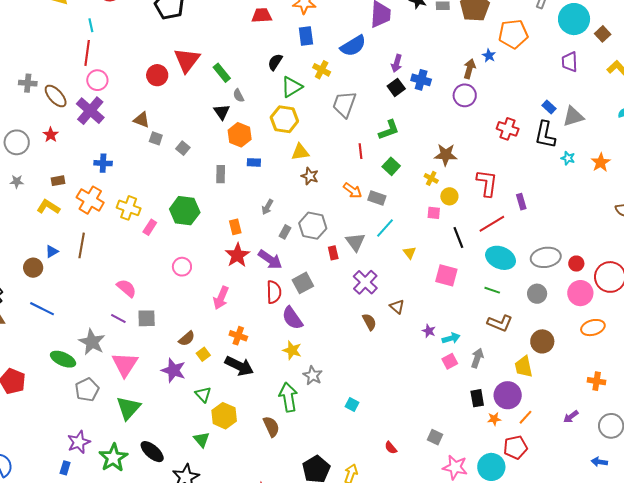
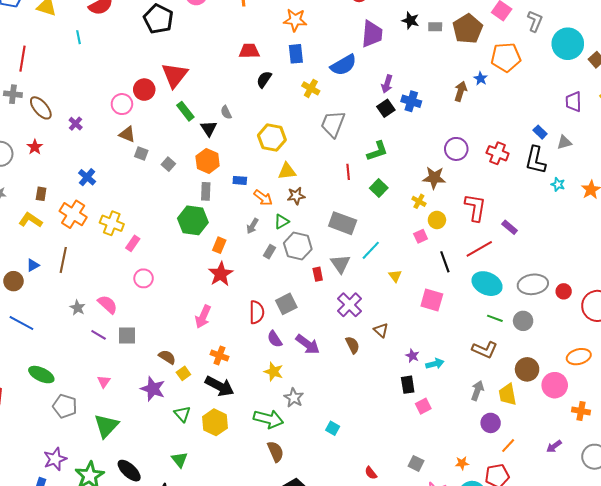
red trapezoid: (262, 15) -> (249, 51), moved
red line: (87, 53) -> (23, 59), moved
purple trapezoid: (570, 62) -> (574, 102), moved
green rectangle: (222, 73) -> (185, 111), moved
pink circle: (97, 80) -> (122, 104), moved
green triangle: (292, 87) -> (282, 222), moved, size x0.7
purple circle: (465, 95) -> (456, 149), moved
purple cross: (90, 111) -> (76, 124), size x0.5
gray triangle: (573, 116) -> (564, 142), size x0.7
orange hexagon: (240, 135) -> (208, 161), moved
blue cross: (103, 163) -> (87, 177), turned 36
brown star: (310, 176) -> (296, 196), turned -30
brown rectangle: (58, 181) -> (41, 194), turned -72
orange arrow: (353, 191) -> (263, 198), moved
gray rectangle: (377, 198) -> (343, 223), moved, size x1.5
purple rectangle: (521, 202) -> (510, 227), turned -35
green hexagon: (185, 211) -> (193, 220), moved
pink square: (434, 213) -> (421, 236), turned -32
orange rectangle: (235, 227) -> (219, 245), turned 35
purple arrow: (270, 260) -> (308, 344), moved
pink circle: (182, 267) -> (144, 278), moved
green line: (492, 290) -> (495, 318), moved
pink circle: (580, 293) -> (555, 385), moved
purple semicircle: (292, 318) -> (275, 339), size x0.7
brown semicircle: (187, 339) -> (167, 357), turned -108
gray star: (92, 342) -> (77, 308), moved, size x0.6
gray arrow: (477, 358) -> (477, 391), moved
pink square: (450, 361) -> (423, 406), moved
pink triangle: (125, 364) -> (104, 382), size x0.5
gray pentagon: (87, 390) -> (65, 406), turned -30
purple circle: (508, 395) -> (491, 423), size x0.7
green arrow: (288, 397) -> (268, 419), turned 112
black rectangle: (477, 398) -> (408, 385), moved
yellow hexagon: (224, 416) -> (215, 422), moved
orange star: (494, 419) -> (462, 463), moved
brown semicircle: (271, 427) -> (276, 452), moved

